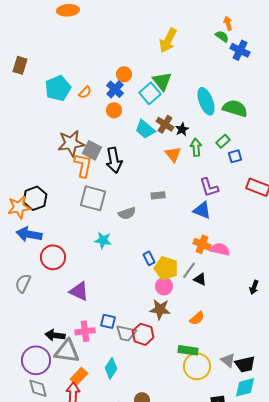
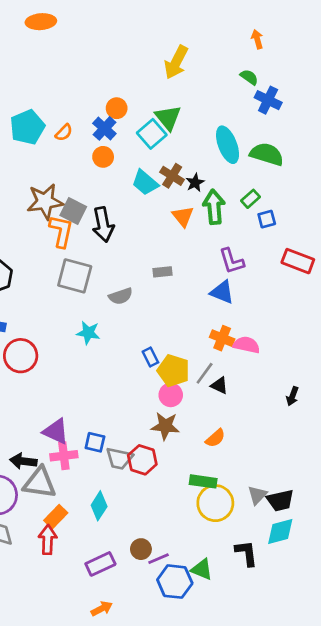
green semicircle: (222, 36) -> (249, 77), moved
blue cross: (240, 50) -> (268, 100), moved
green arrow: (196, 147) -> (214, 207), size x1.4
purple triangle: (79, 291) -> (56, 431), moved
gray triangle: (228, 360) -> (257, 495), turned 35

